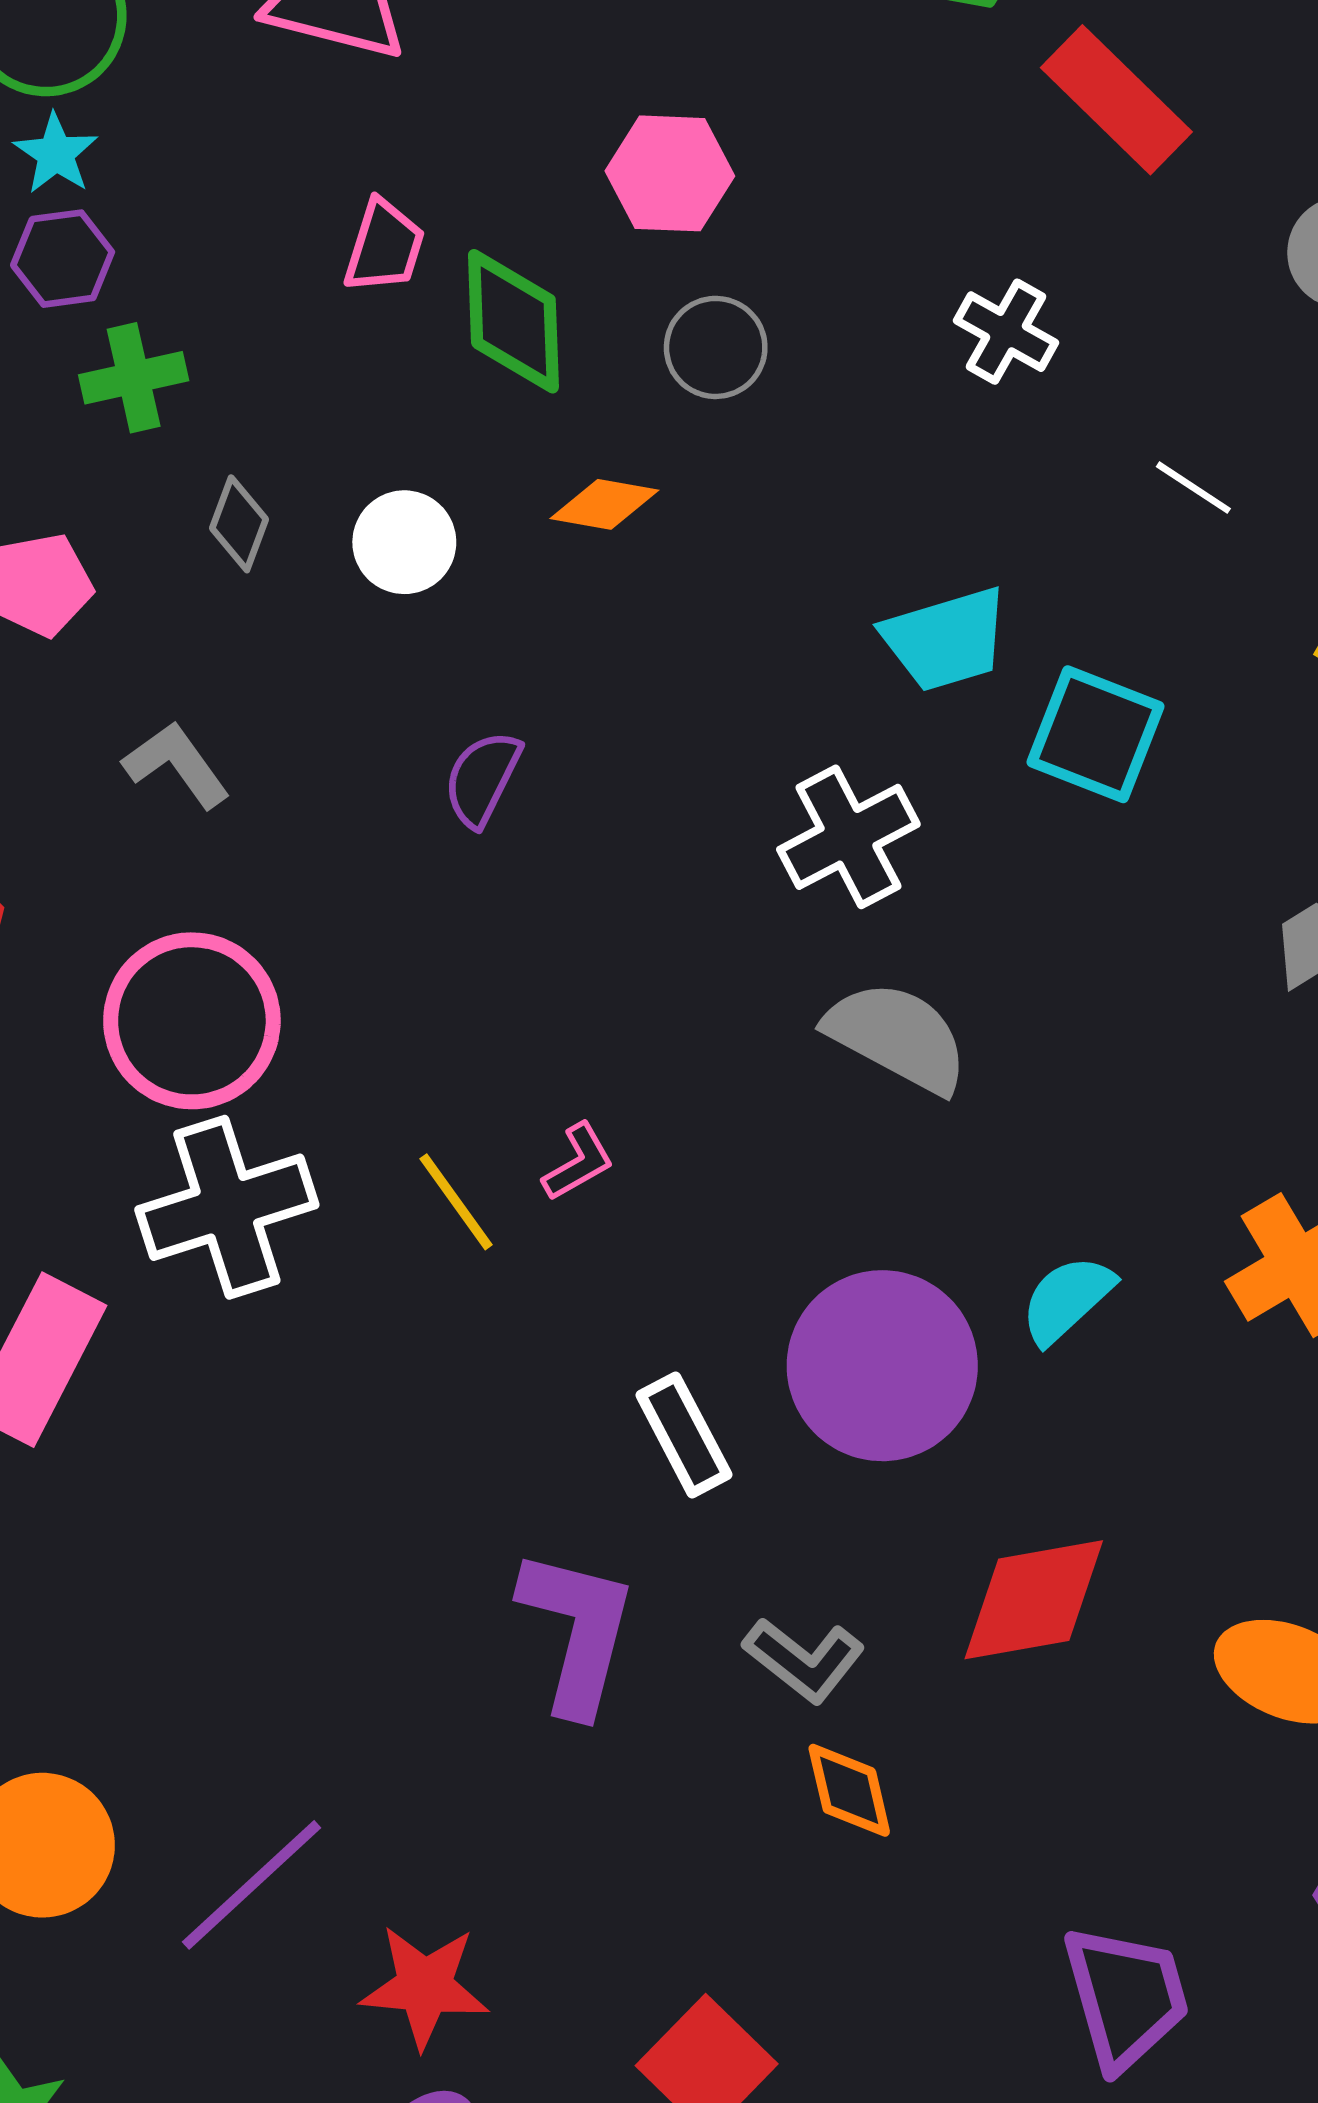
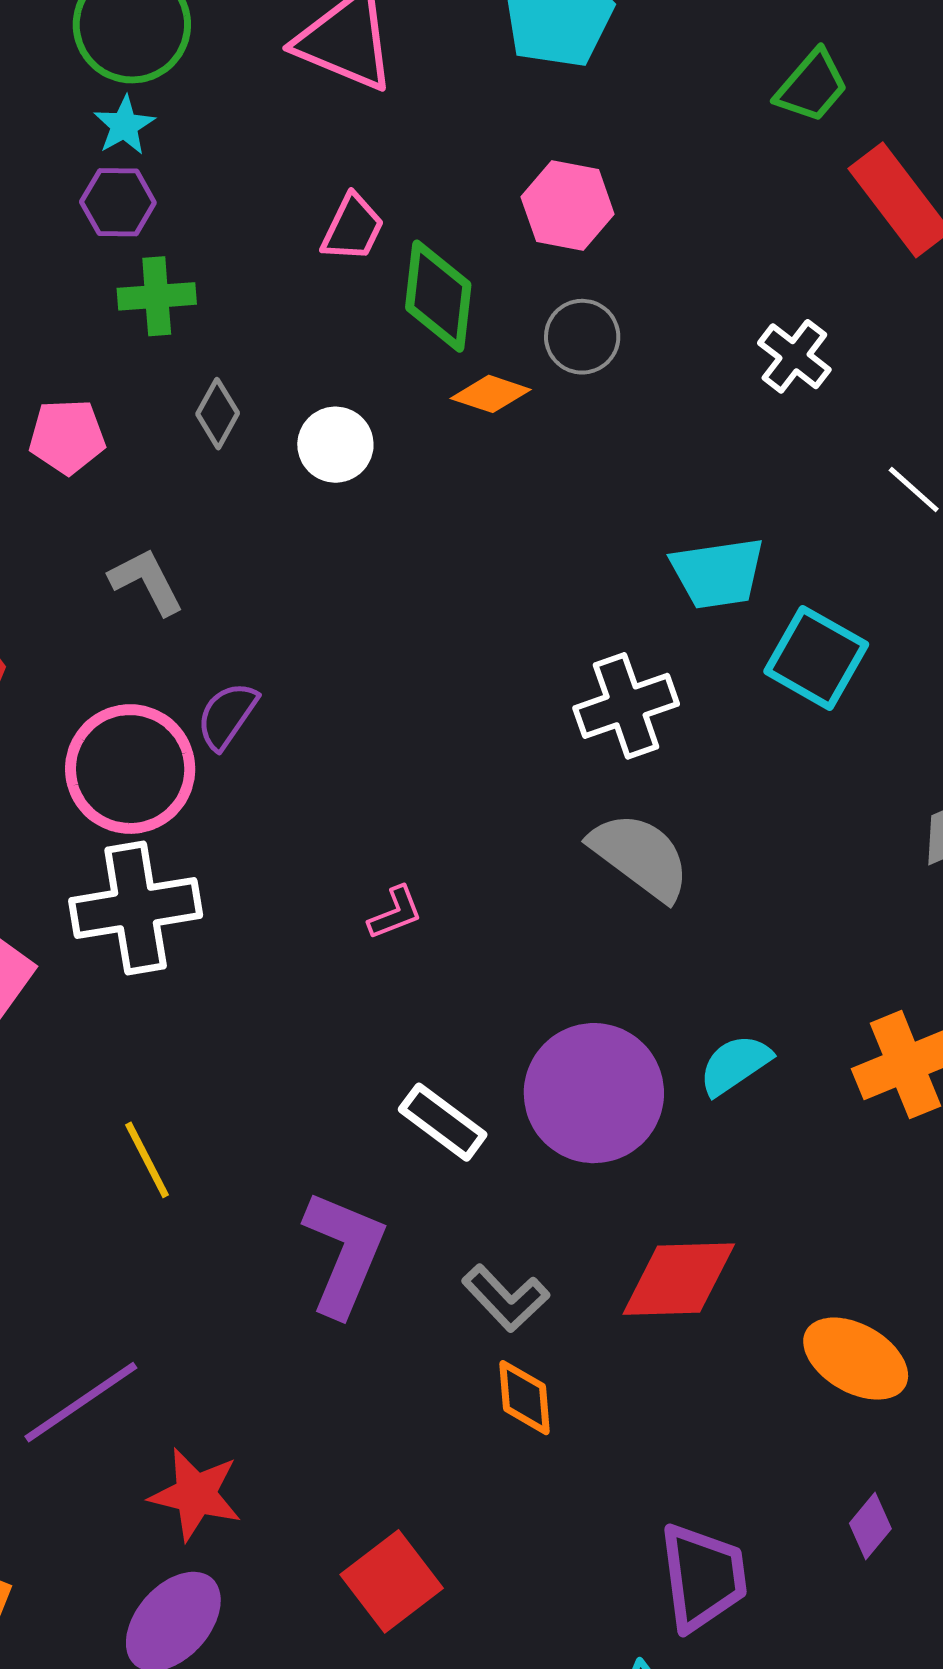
orange diamond: (604, 504) -> (491, 394), moved
purple semicircle: (482, 779) -> (227, 716), moved
yellow line: (456, 1202) -> (147, 1160), moved
white rectangle: (684, 1435) -> (443, 1122), turned -34

